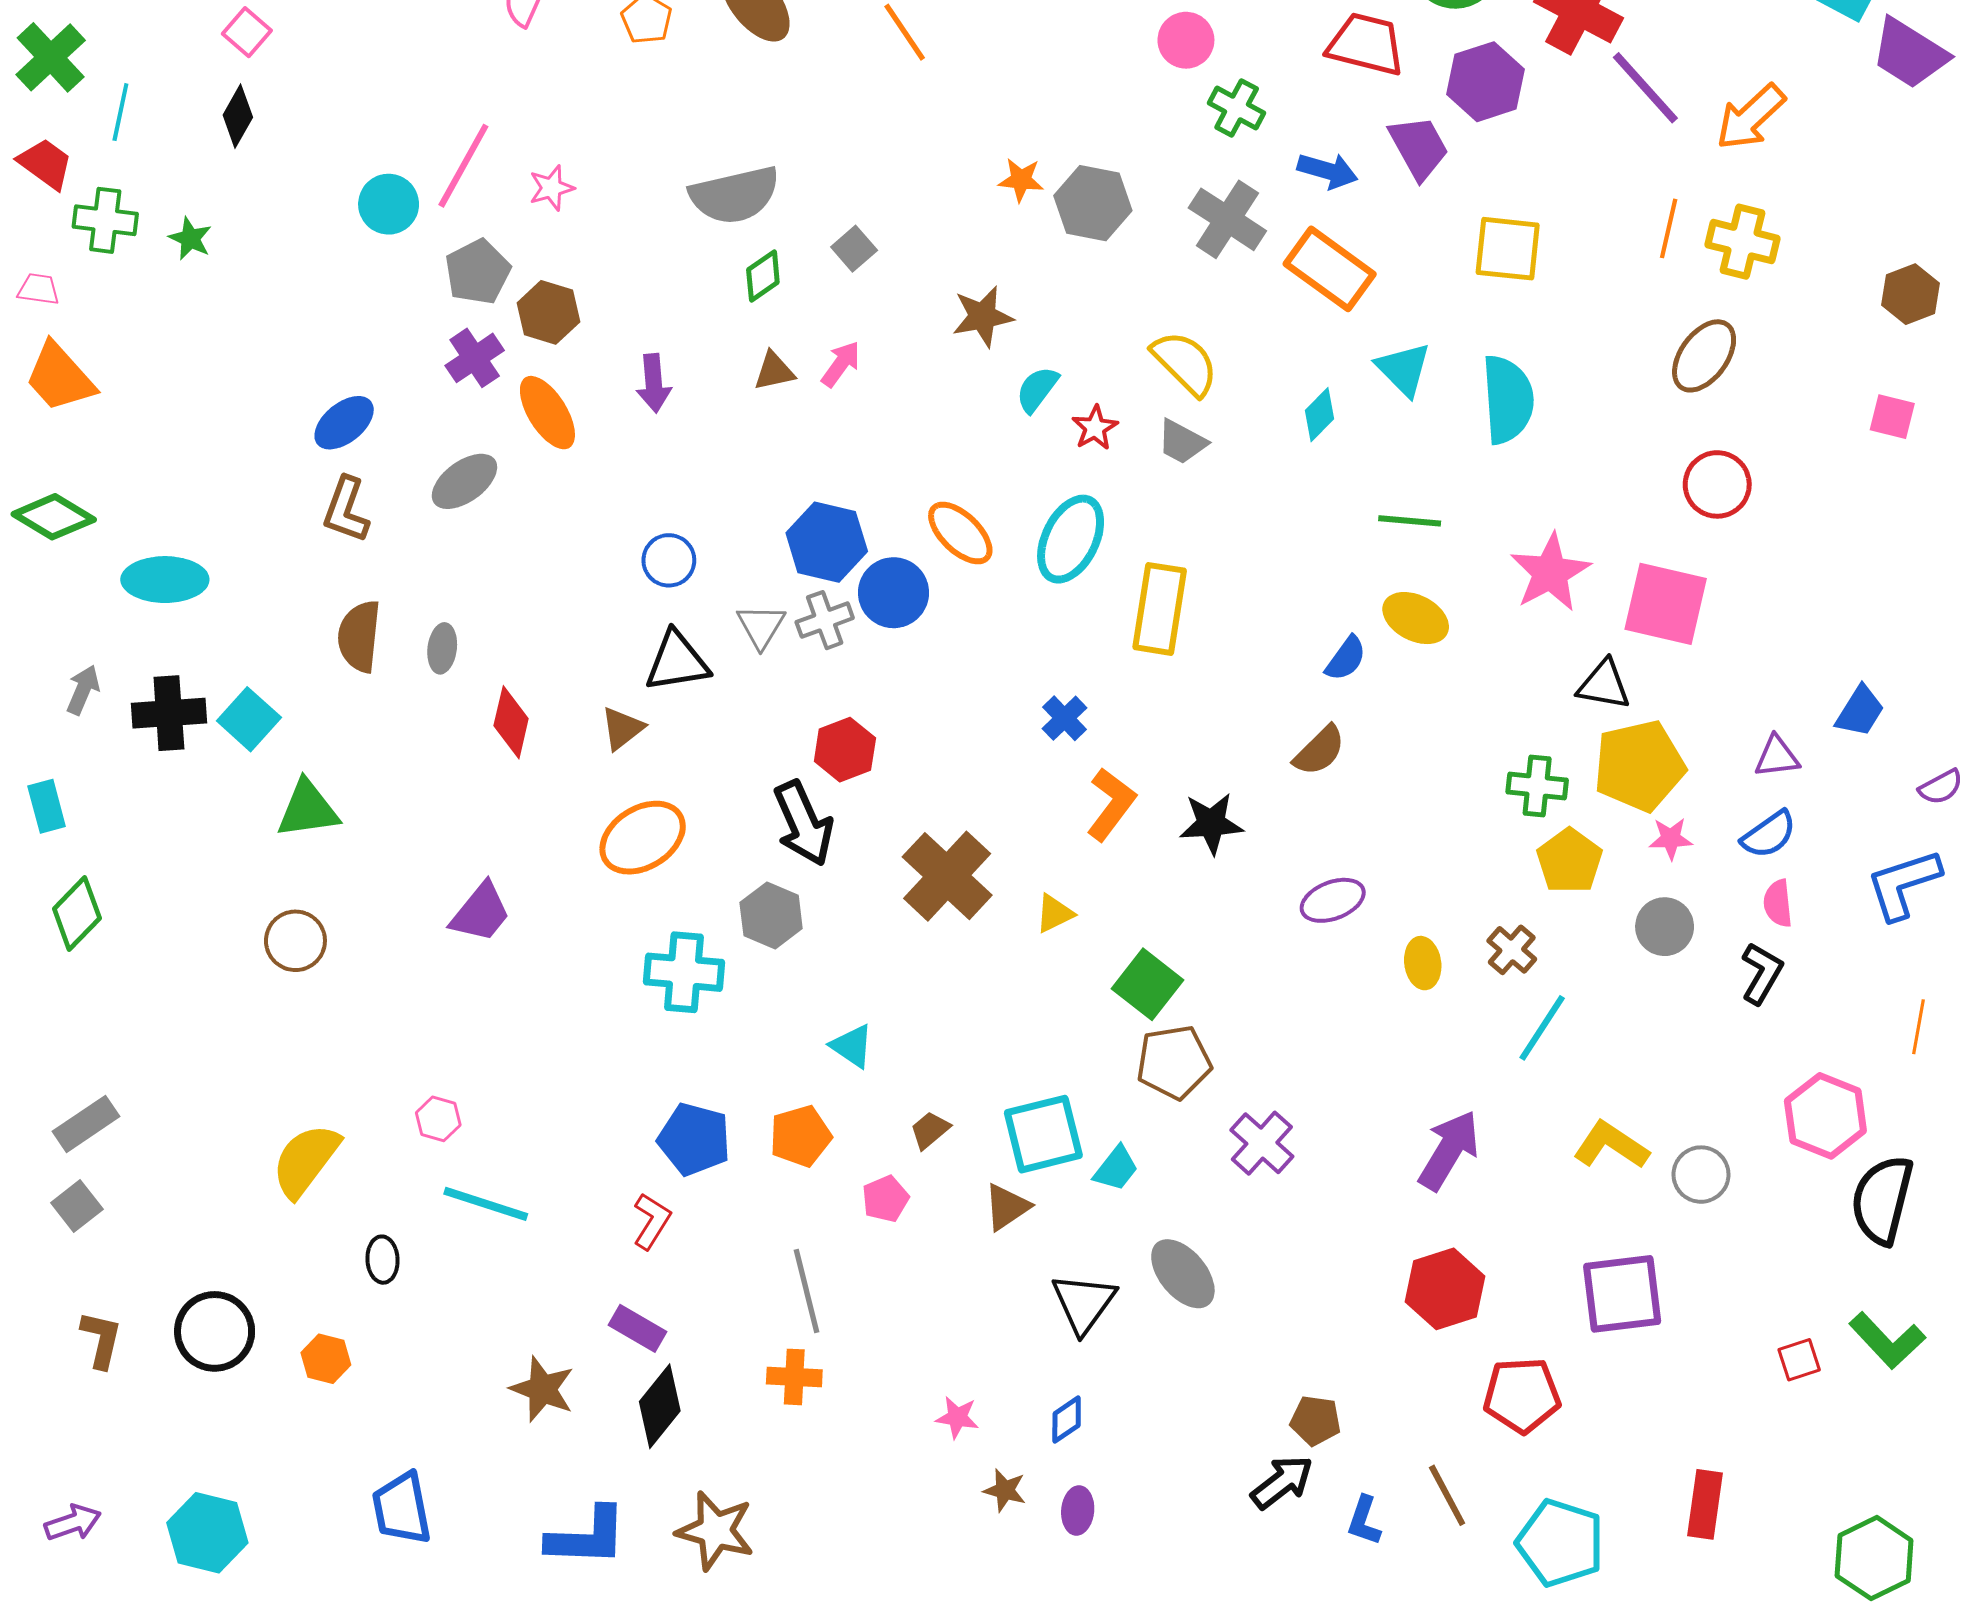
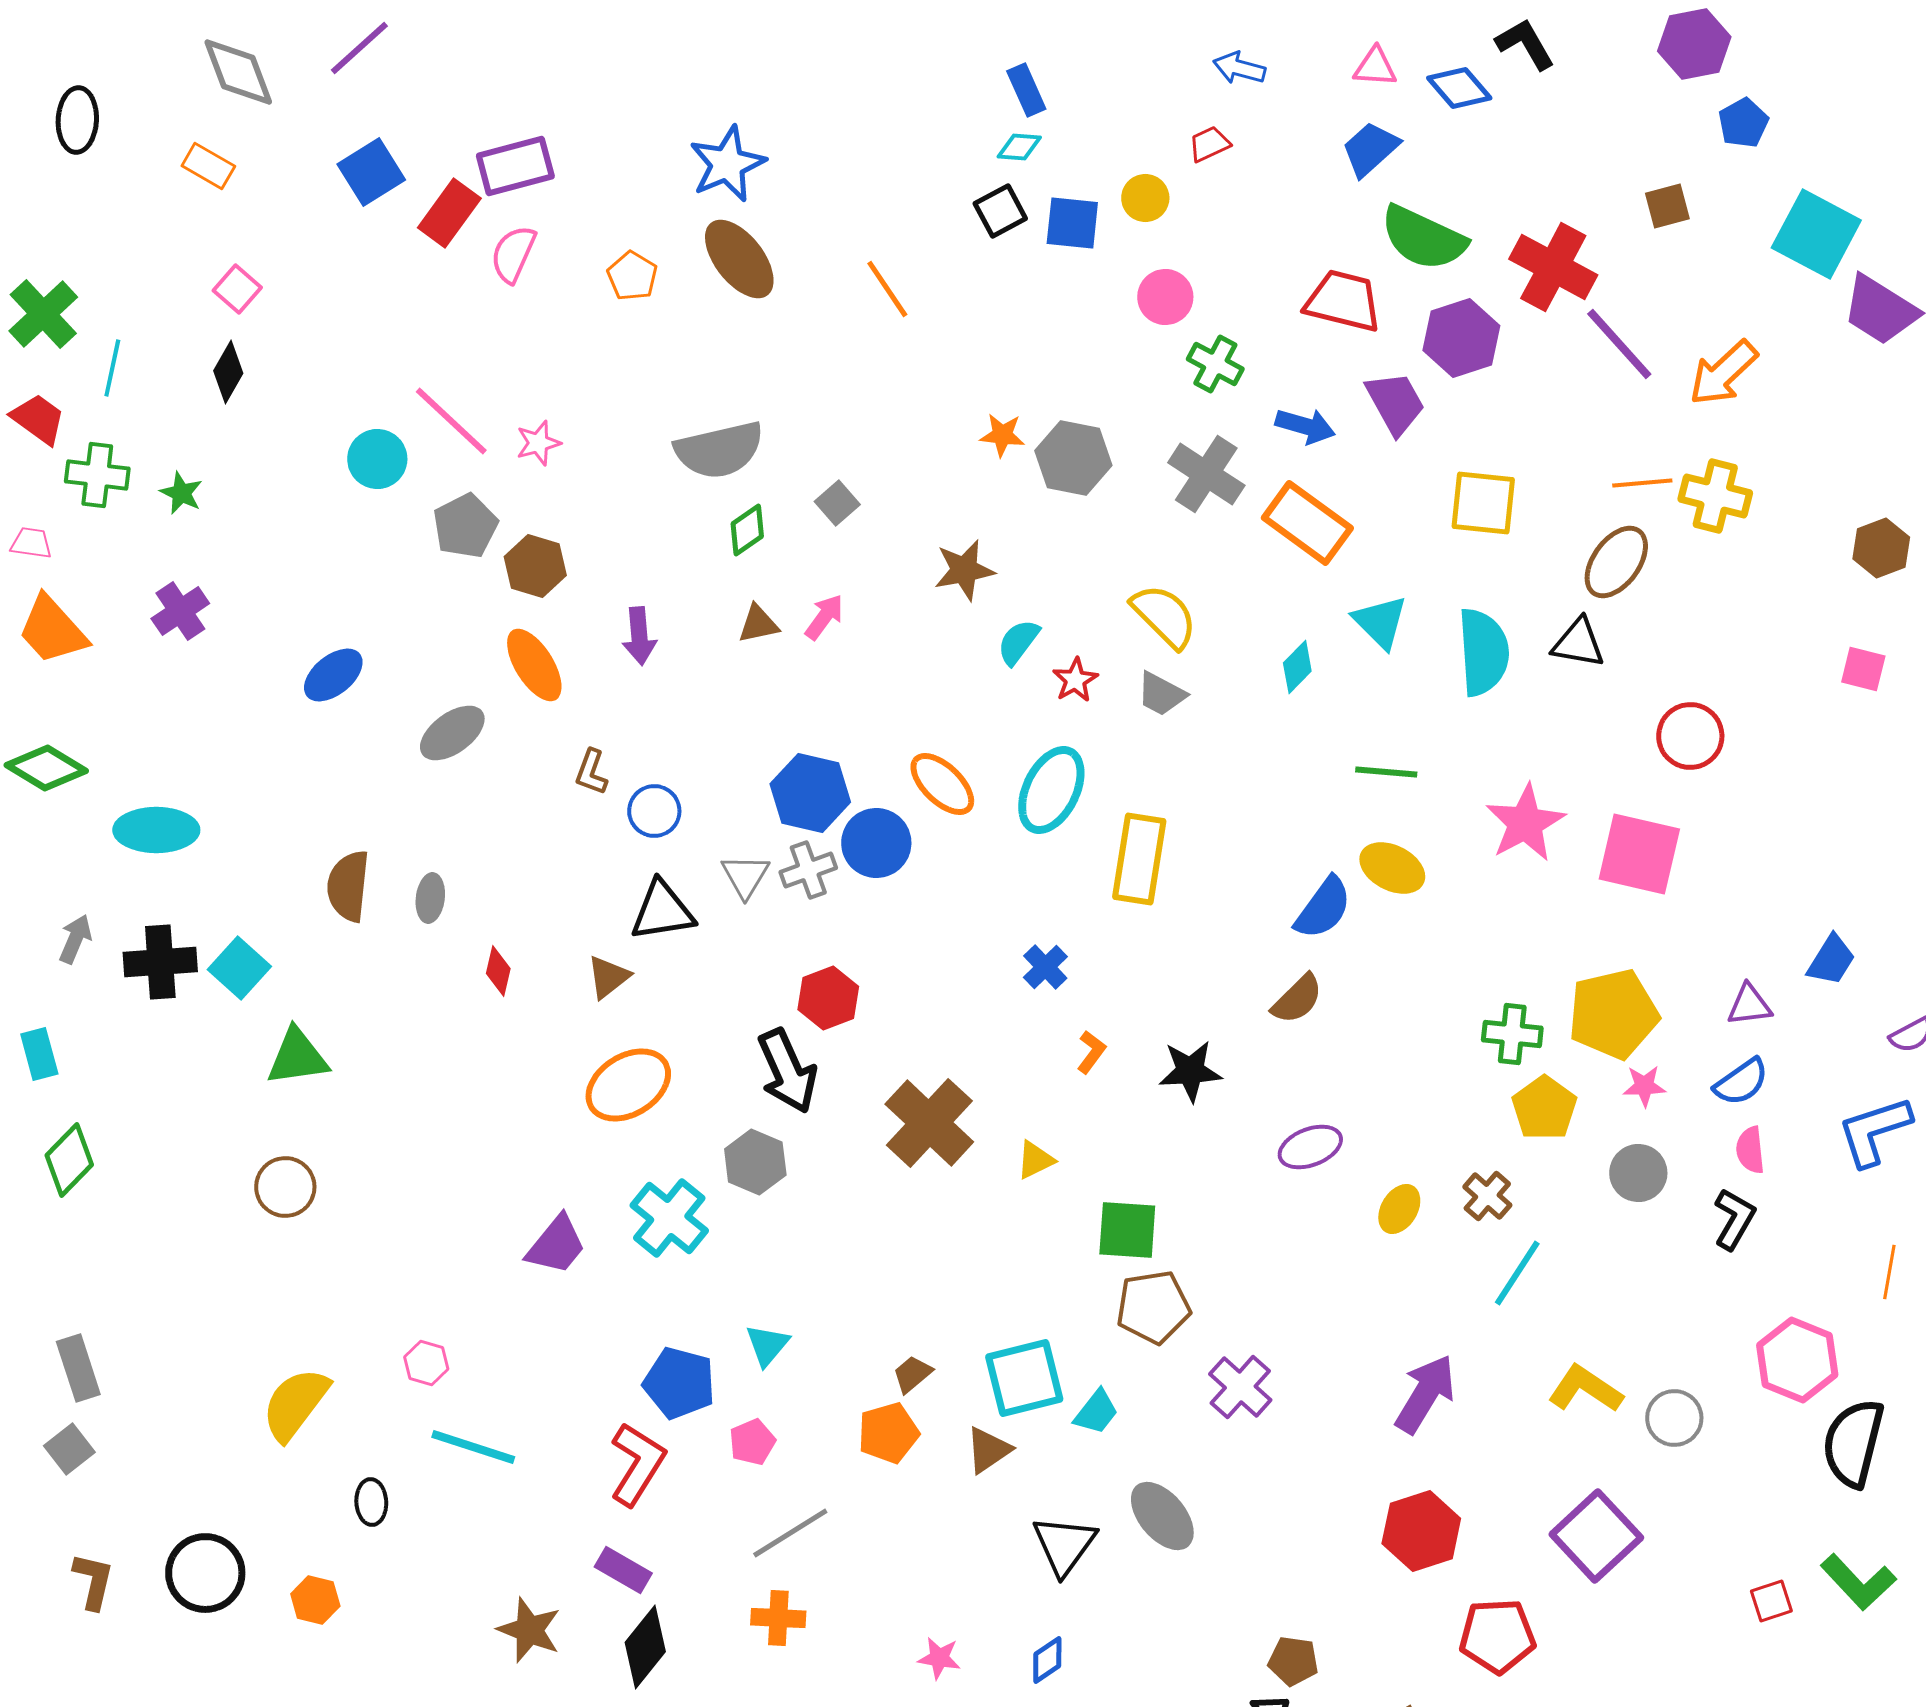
pink line: (463, 166) -> (451, 421), turned -76
orange line: (1669, 228) -> (1642, 483), turned 72
brown ellipse: (1704, 356) -> (1616, 562), moved
purple cross: (475, 358) -> (180, 611), moved
brown L-shape: (346, 510) -> (591, 772), moved, size x0.7
blue semicircle: (1346, 658) -> (1323, 908), size x1.4
black triangle: (1604, 685) -> (1578, 643), moved
red diamond: (511, 722) -> (498, 971), size x0.7
orange L-shape: (1111, 804) -> (1091, 1052), size x0.6
purple trapezoid: (481, 912) -> (556, 1245), moved
yellow ellipse: (1423, 963) -> (1399, 1209), turned 39
cyan cross: (684, 972) -> (669, 1218), turned 34
green square: (1147, 984) -> (1127, 1230), turned -34
cyan triangle: (852, 1046) -> (767, 1345), moved, turned 36
gray rectangle: (86, 1124) -> (78, 1368), turned -74
orange pentagon: (800, 1136) -> (888, 1433), moved
pink pentagon: (885, 1199) -> (752, 1442), moved
red L-shape: (652, 1221) -> (637, 1464), size x1.5
gray line: (806, 1291) -> (790, 1533), turned 72
purple square: (1622, 1294) -> (1596, 1536), turned -36

